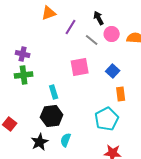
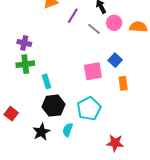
pink square: (80, 67) -> (93, 71), moved
cyan rectangle: (54, 92) -> (46, 81), moved
cyan pentagon: (107, 119) -> (89, 109), moved

